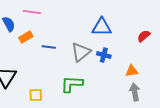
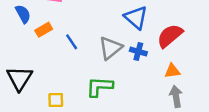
blue triangle: (102, 27) -> (136, 18), turned 40
red semicircle: (144, 36) -> (170, 36), moved, size x1.6
blue line: (49, 47) -> (72, 42), turned 48

